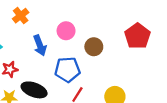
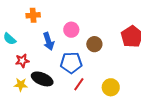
orange cross: (21, 16) -> (33, 15), turned 32

